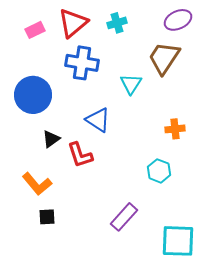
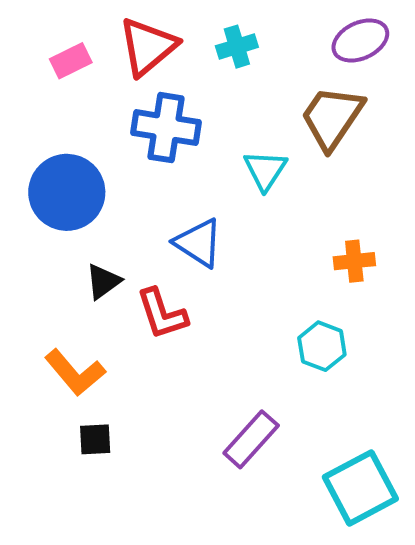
cyan square: (178, 241) -> (360, 488), turned -30

